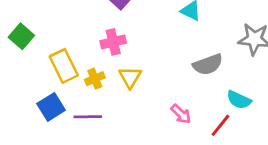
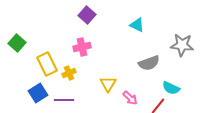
yellow triangle: (130, 77) -> (108, 84), moved

